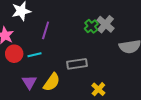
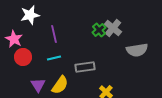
purple line: (46, 30) -> (54, 34), turned -30
cyan line: (34, 55) -> (54, 58), moved

